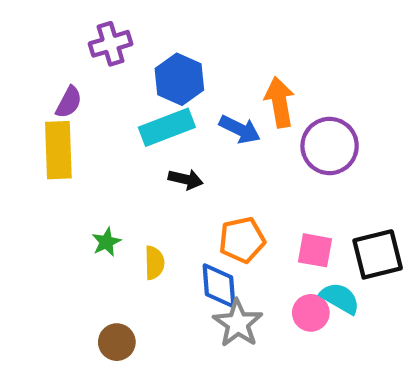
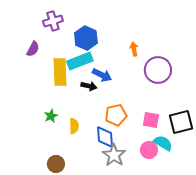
orange arrow: (280, 102) -> (134, 49), size x0.6
blue arrow: (240, 129) -> (102, 75), moved
yellow rectangle: (58, 150) -> (60, 72), moved

